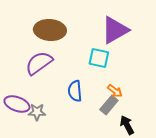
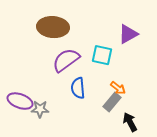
purple triangle: (115, 30) -> (128, 34), moved, size x0.7
purple semicircle: (39, 63) -> (66, 60), moved

